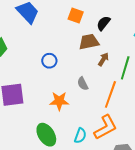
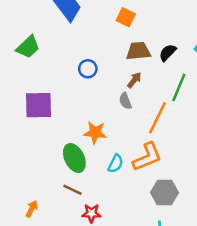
black semicircle: (103, 23) -> (168, 53), moved
brown arrow: (103, 59) -> (134, 80), moved
orange star: (59, 101) -> (95, 133), moved

